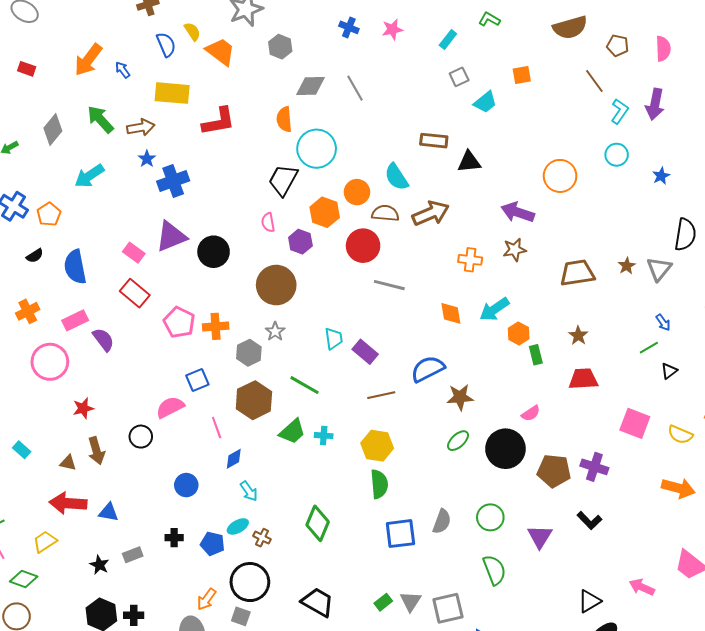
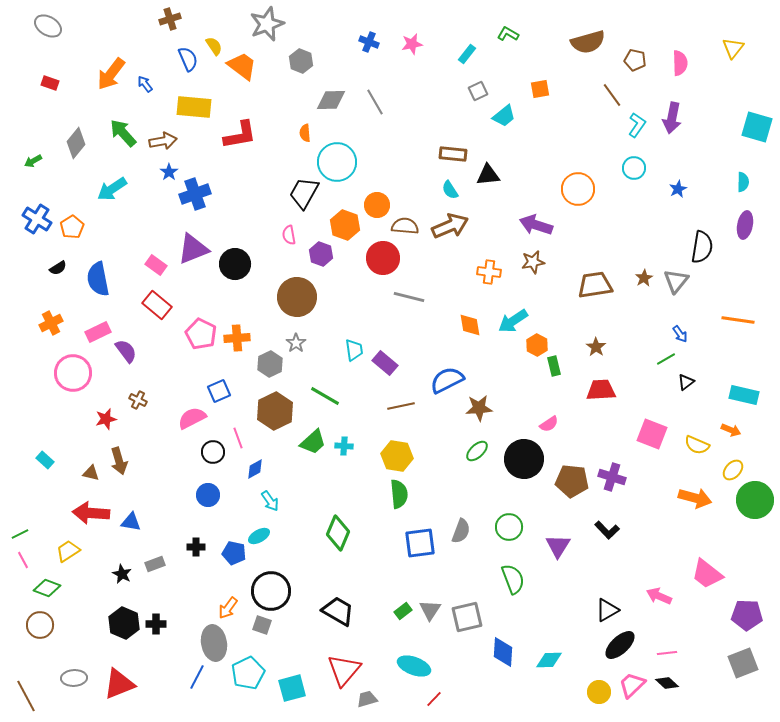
orange semicircle: (284, 119) -> (305, 133), size x0.7
cyan semicircle: (396, 177) -> (450, 190), moved, size x0.7
black circle: (141, 437) -> (213, 452), moved
brown cross: (262, 538) -> (138, 400), moved

